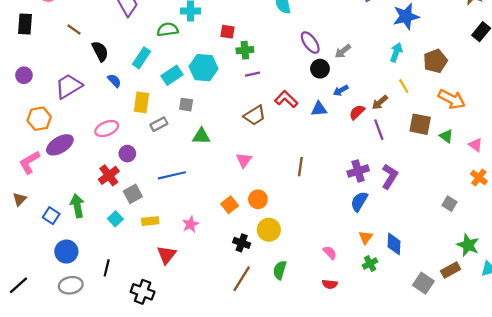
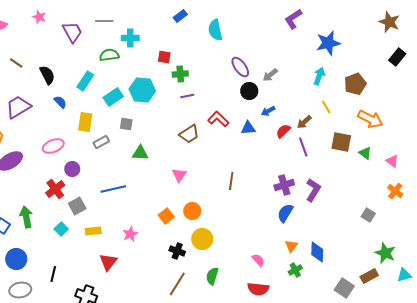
brown line: (74, 29) -> (16, 63), moved
red semicircle: (330, 284) -> (258, 289), size x1.5

